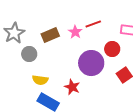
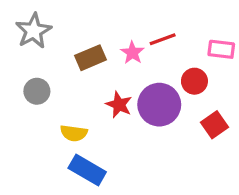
gray star: (14, 33) -> (34, 31), moved
gray circle: (29, 54) -> (37, 91), moved
red star: (72, 87) -> (119, 105), moved

